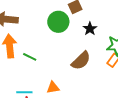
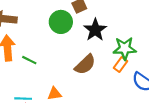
black star: (90, 29) -> (95, 30), size x1.5

